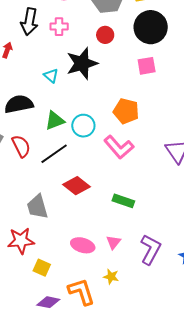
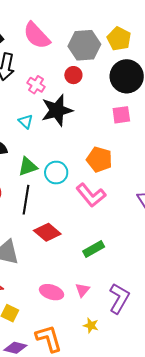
pink cross: (59, 27) -> (36, 85), moved, turned 30
red circle: (105, 35) -> (73, 75), moved
black line: (54, 154) -> (26, 200), turned -48
green rectangle: (123, 201) -> (94, 249), turned -50
yellow star: (111, 277) -> (91, 325), moved

